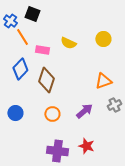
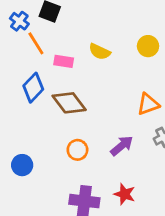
brown diamond: (46, 80) -> (69, 103), turned -55
blue circle: (15, 113) -> (22, 165), moved

